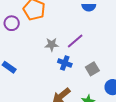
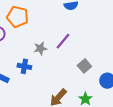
blue cross: (65, 63) -> (24, 66), moved

